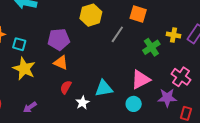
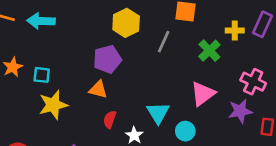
purple pentagon: (59, 39) -> (107, 59), moved
yellow star: (24, 69) -> (53, 105), turned -30
cyan triangle: (104, 88) -> (158, 113), turned -42
cyan circle: (134, 104) -> (185, 131), moved

